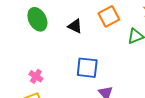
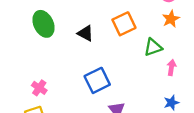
blue square: (87, 68) -> (97, 80), turned -35

